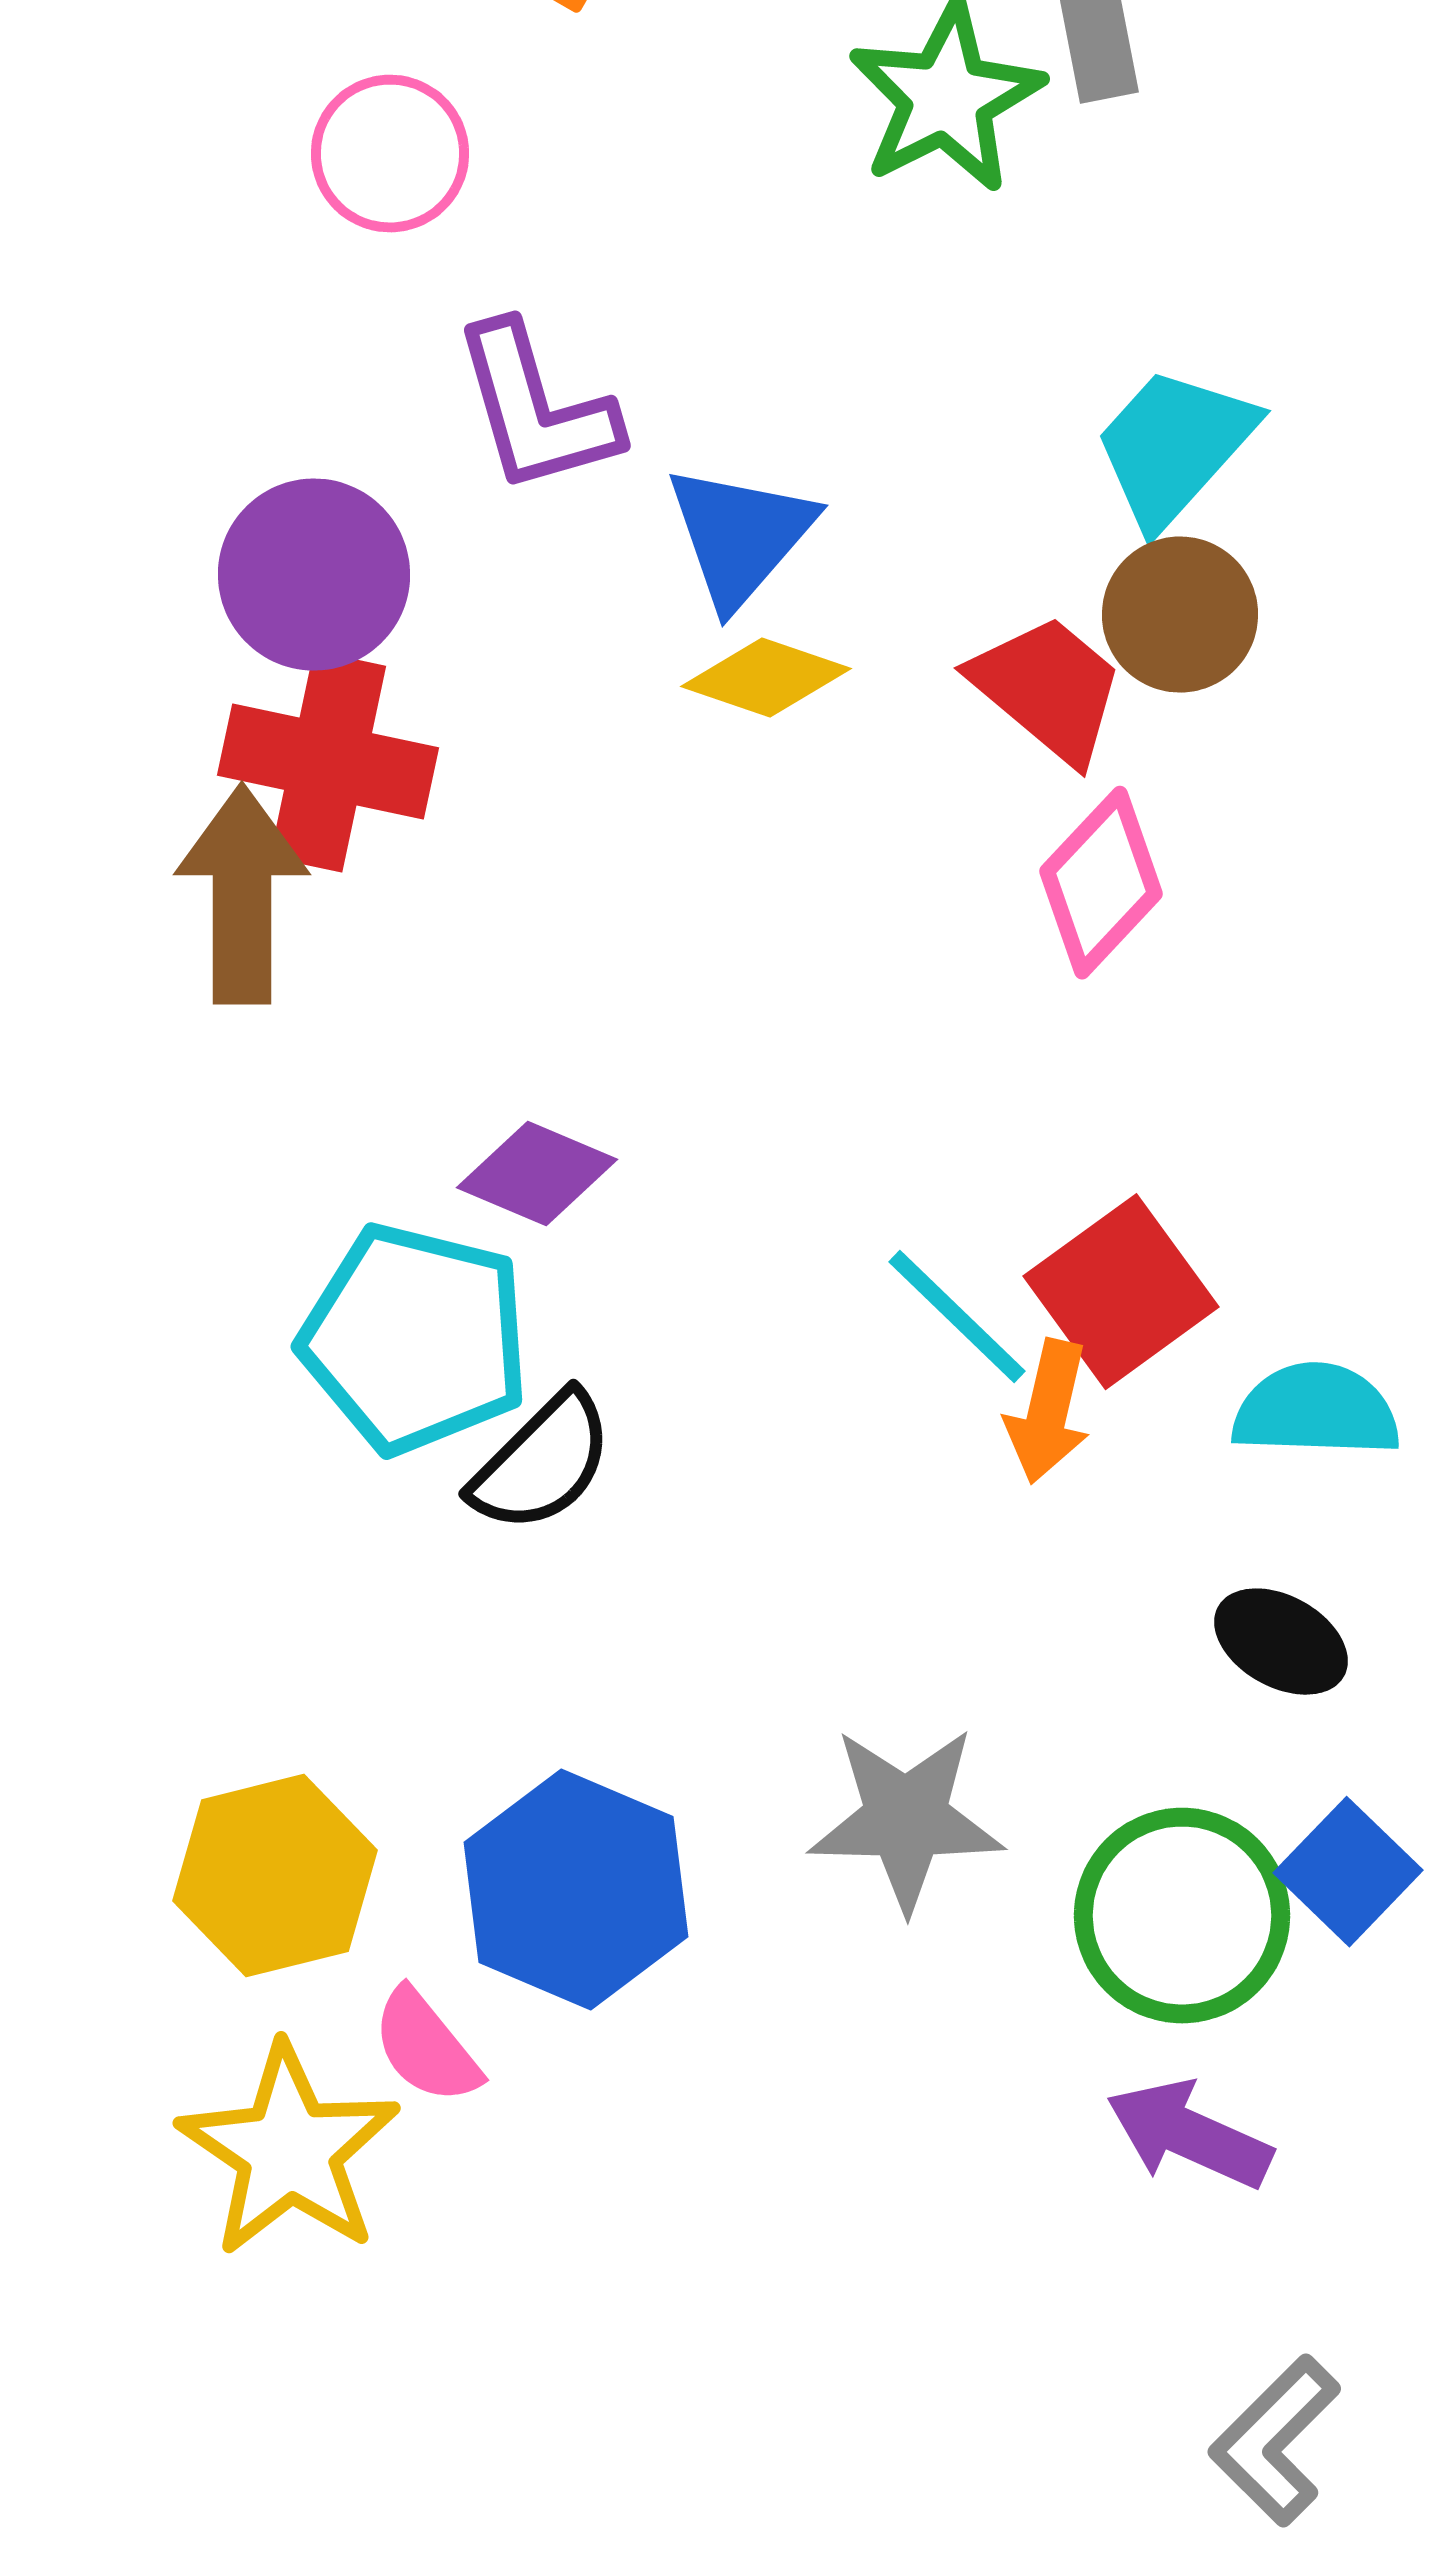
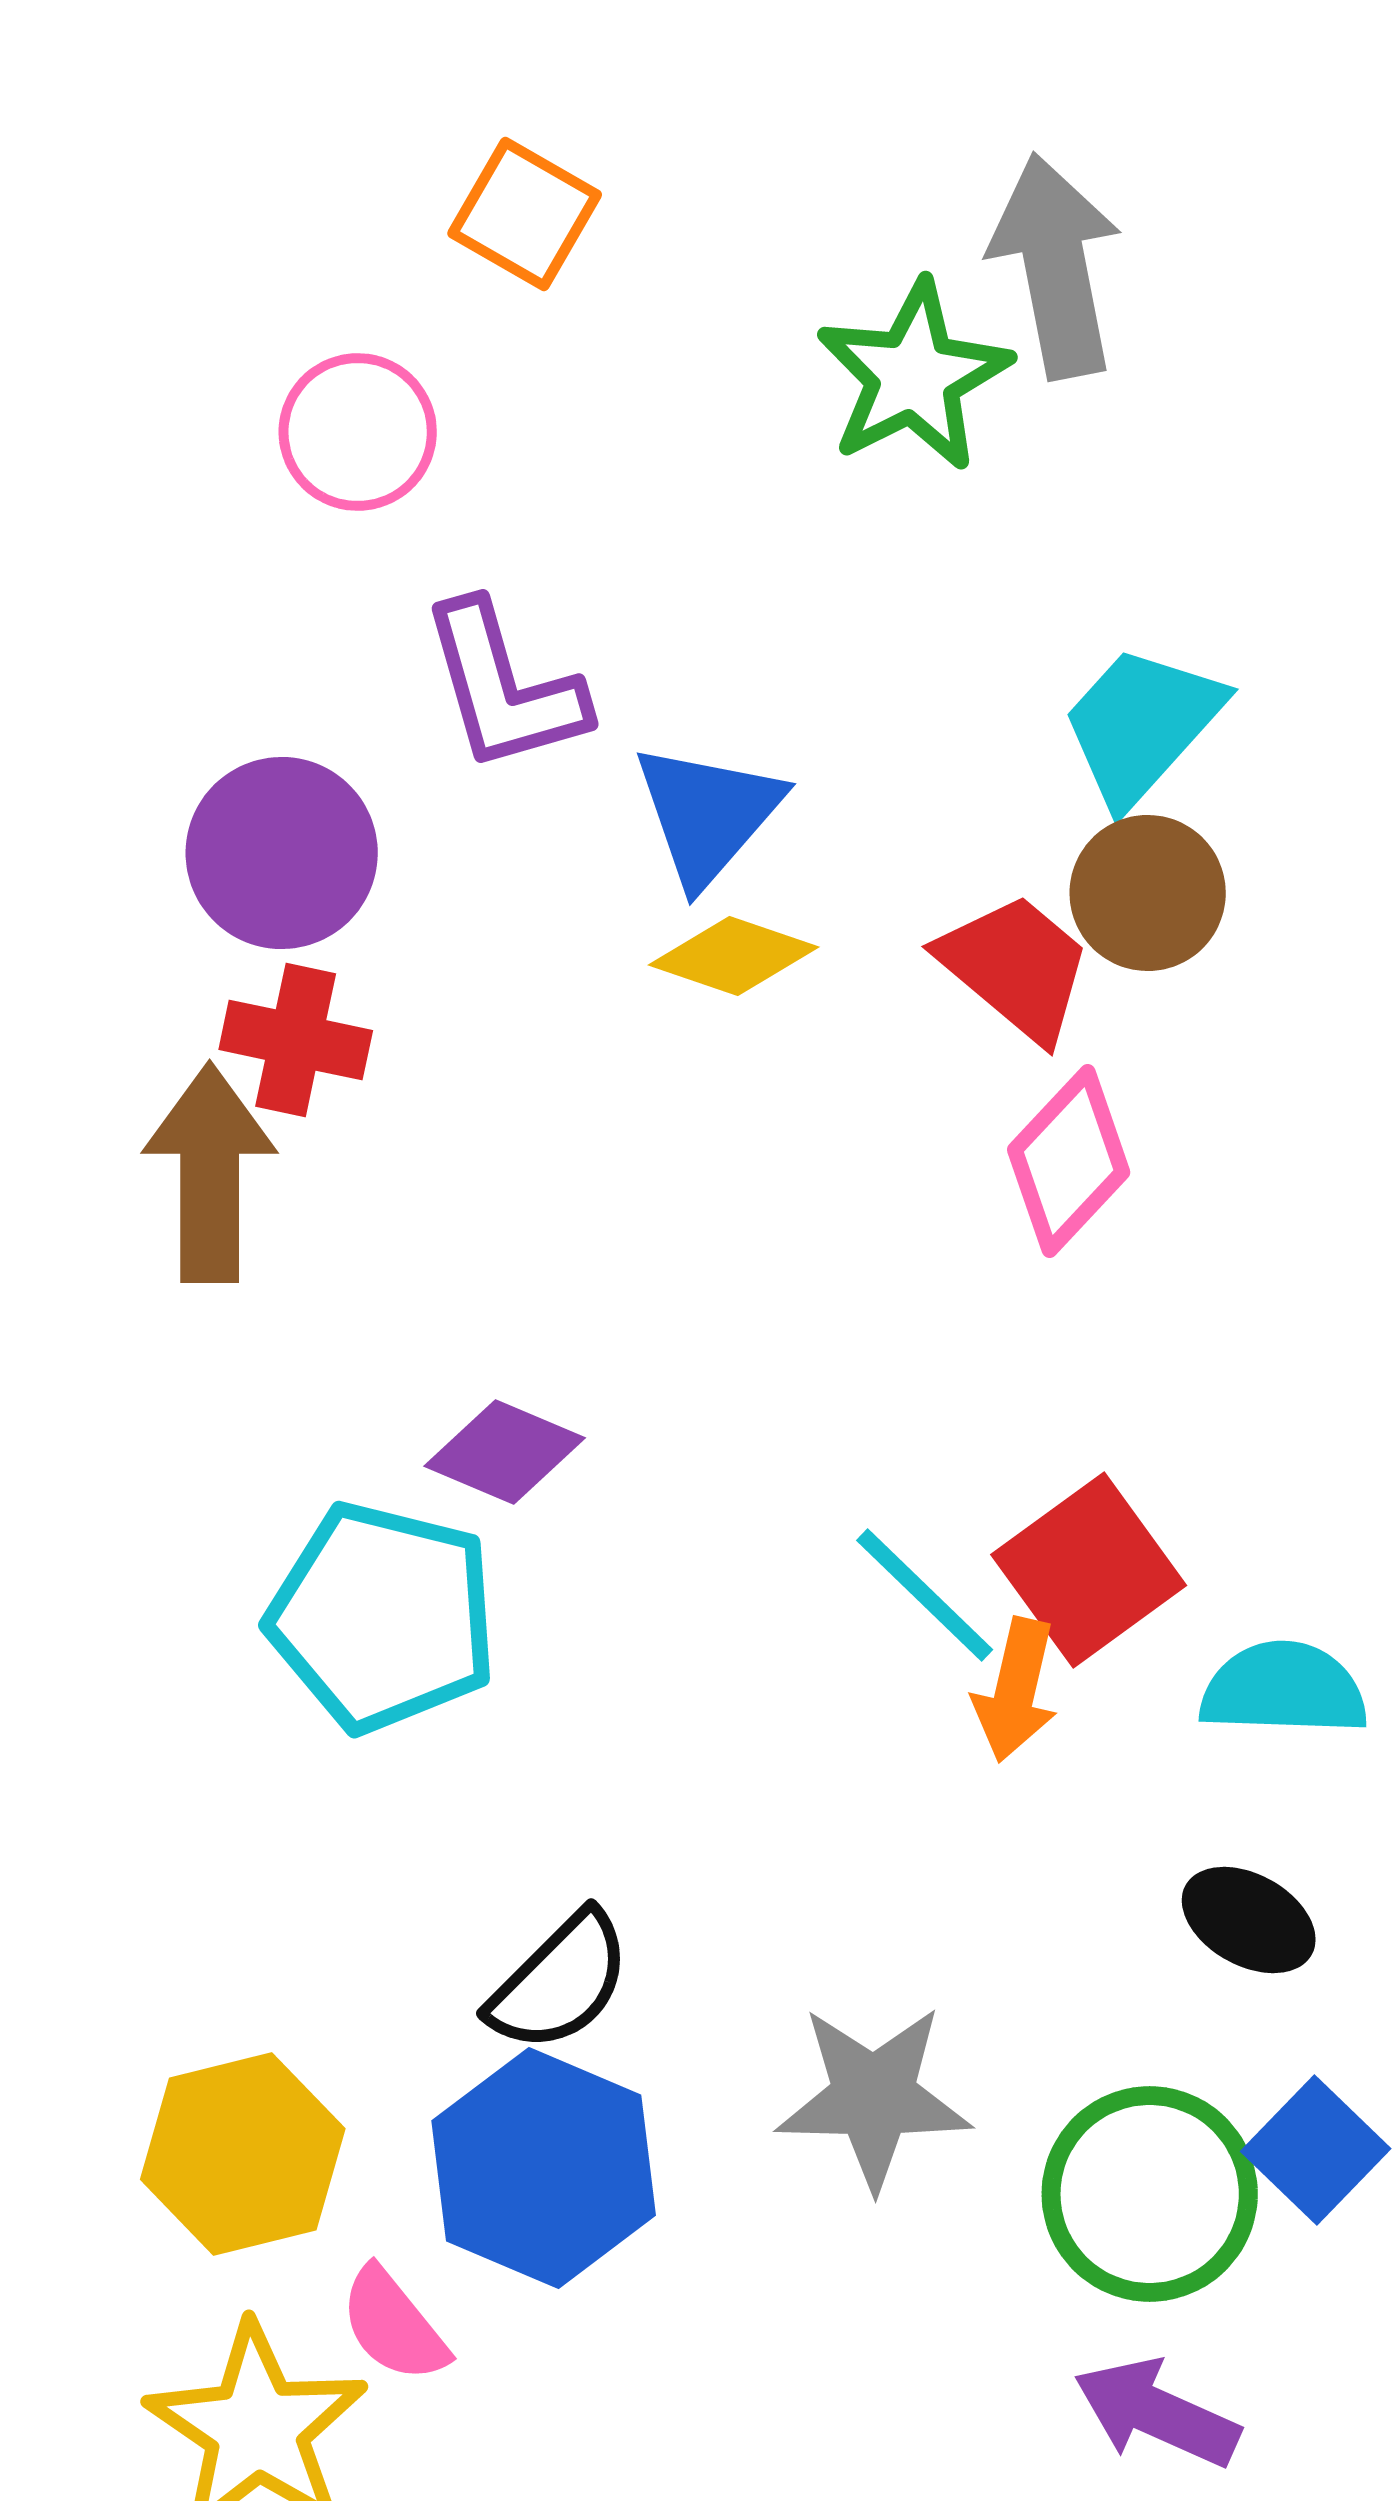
red cross: (328, 762) -> (296, 1040), size x0.7
black semicircle: (542, 1463) -> (560, 1982), moved

